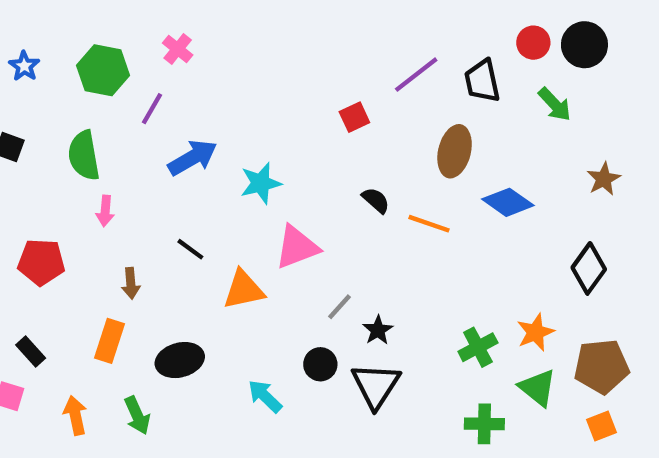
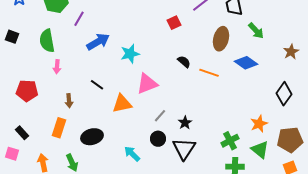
green arrow: (555, 104) -> (256, 31), moved
gray line: (340, 307) -> (160, 116), moved
green cross: (478, 347) -> (230, 141), moved

